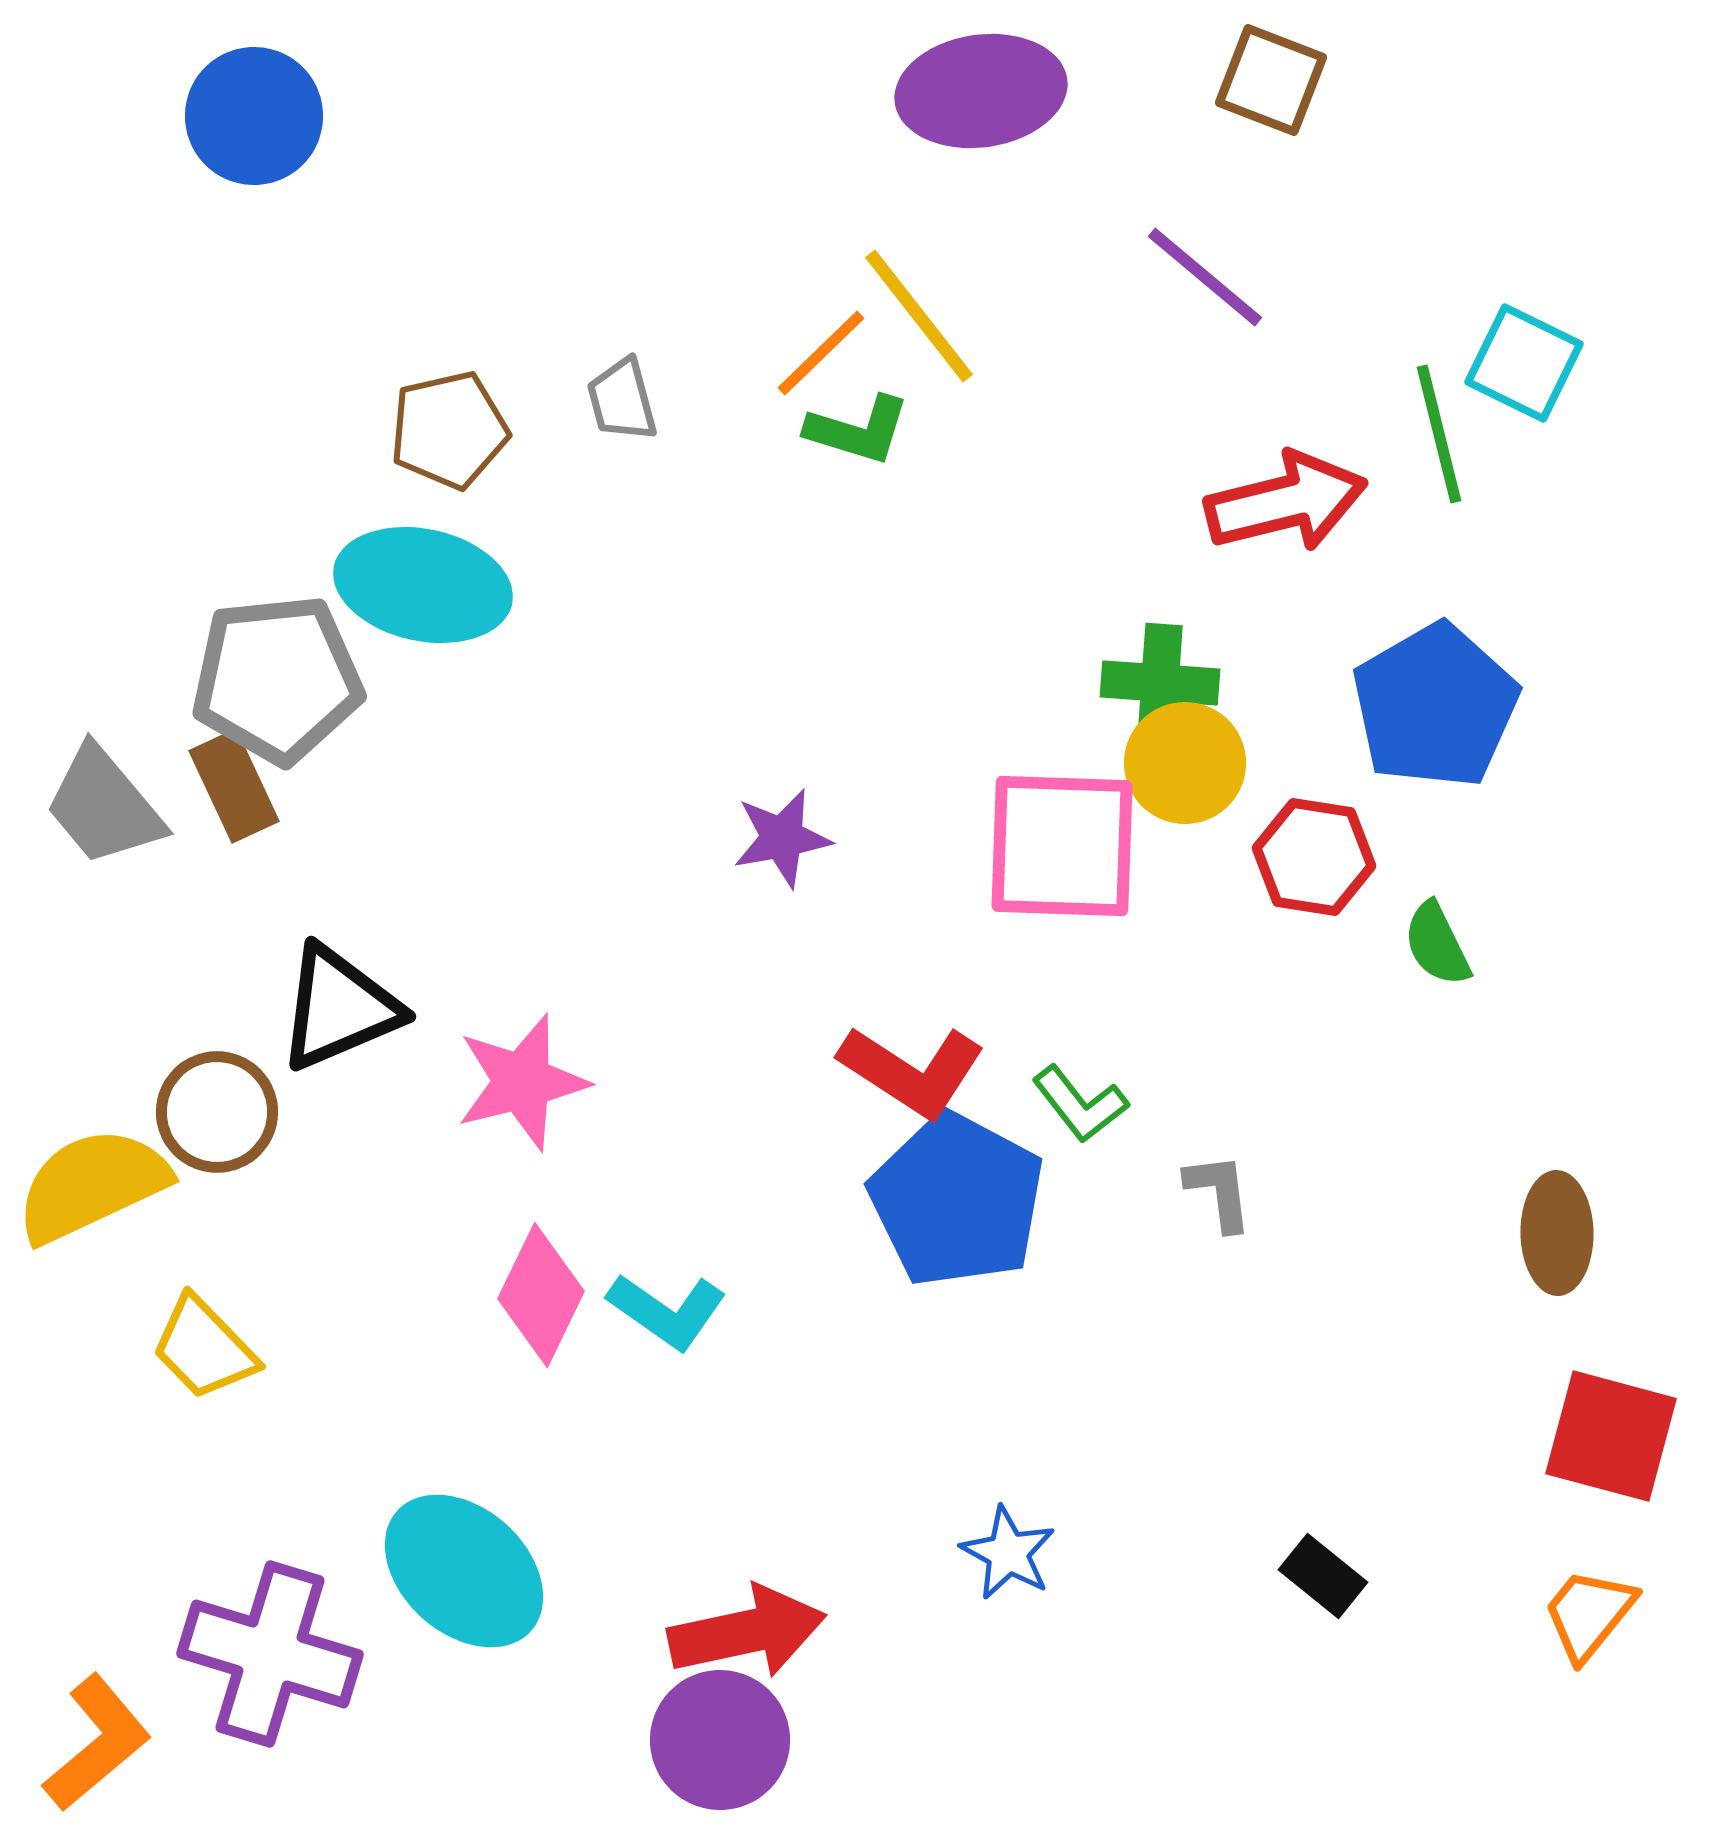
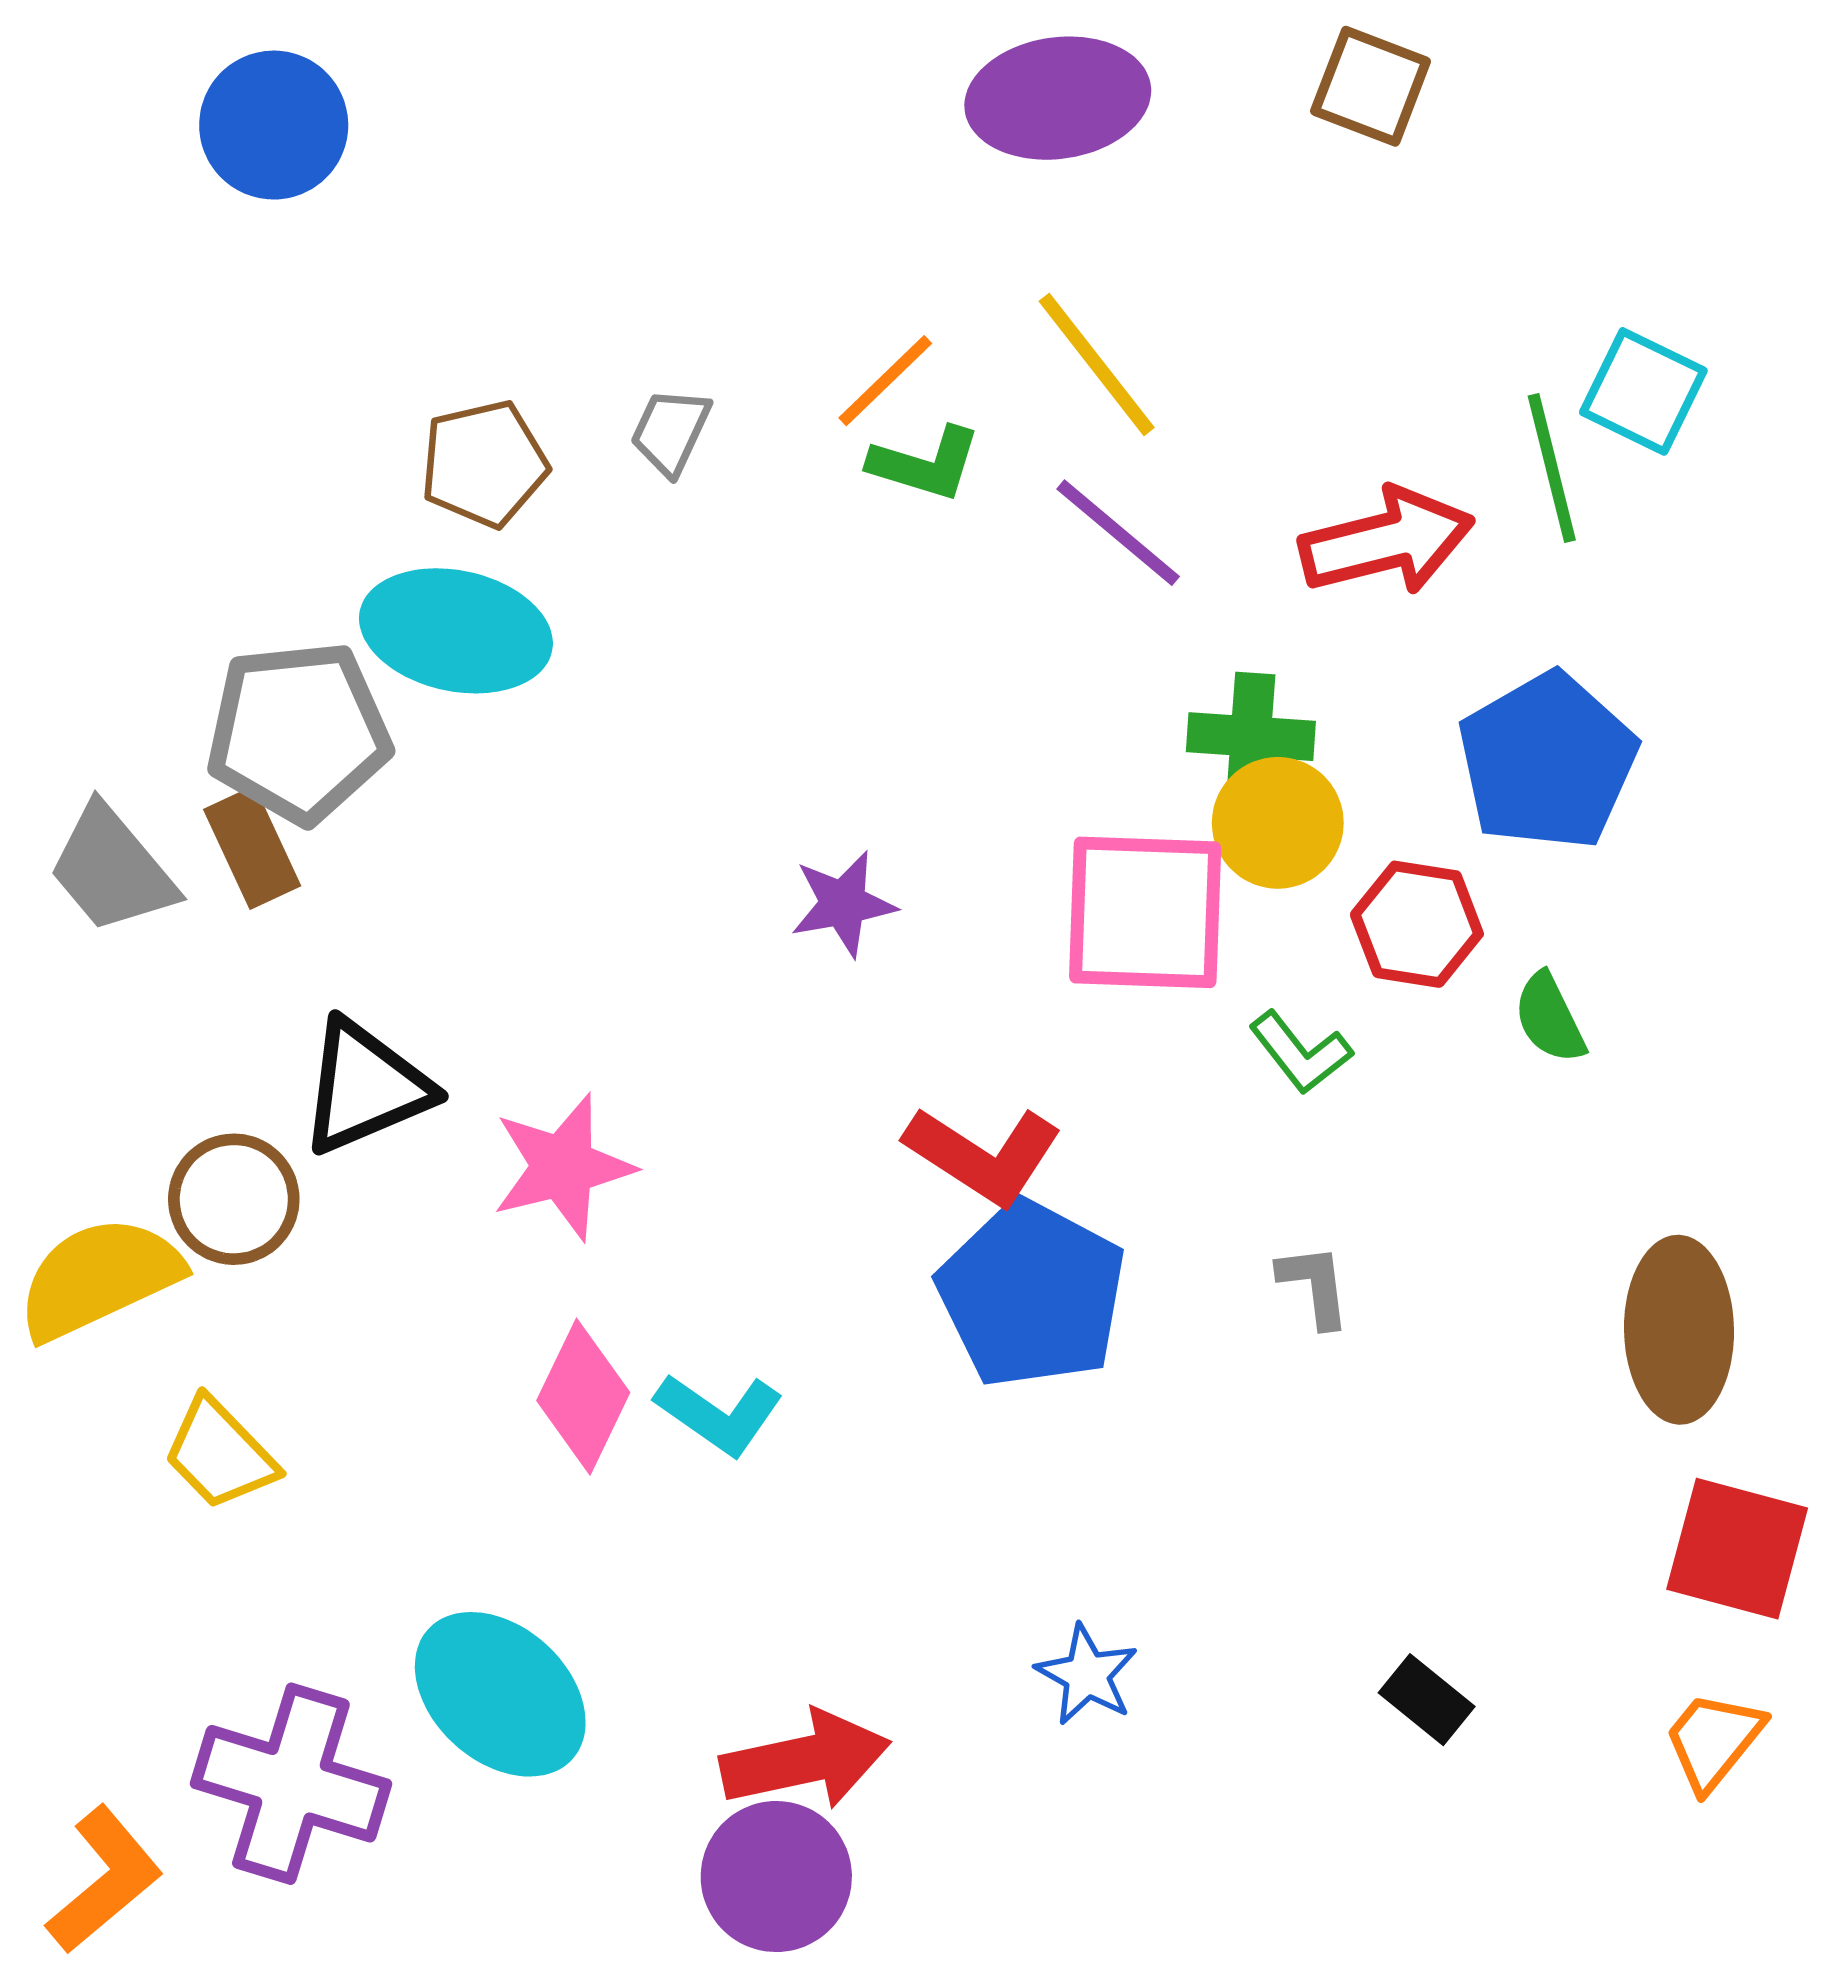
purple line: (1205, 277) -> (1118, 533), moved
yellow line: (919, 316) -> (1097, 364), moved
gray trapezoid: (622, 400) -> (671, 431), turned 40
green L-shape: (1080, 1104) -> (1300, 1053), moved
brown ellipse: (1557, 1233) -> (1679, 1330), size x1.4

